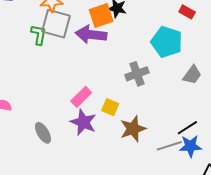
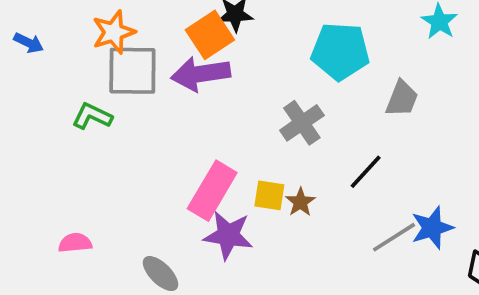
green L-shape: (39, 35) -> (92, 116), moved, turned -60
pink rectangle: (81, 97) -> (212, 191), size x1.4
black line: (187, 128) -> (366, 172), moved
brown star: (133, 129) -> (300, 202), moved, size x0.6

